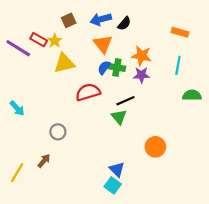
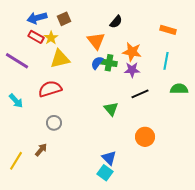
blue arrow: (101, 19) -> (37, 18), moved
purple line: (18, 48) -> (17, 61), moved
red semicircle: (88, 92) -> (50, 89), moved
black line: (125, 101) -> (140, 94), moved

